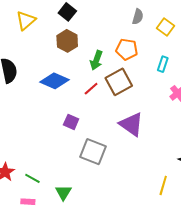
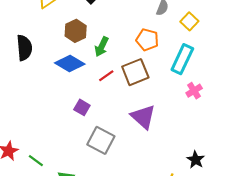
brown hexagon: (67, 41) -> (76, 31), moved
green arrow: (96, 60) -> (102, 47), moved
cyan rectangle: (163, 64) -> (182, 59), size x1.8

